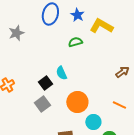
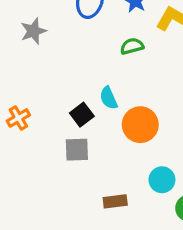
orange circle: (77, 102) -> (140, 125), moved
gray square: (42, 104) -> (77, 150), turned 35

